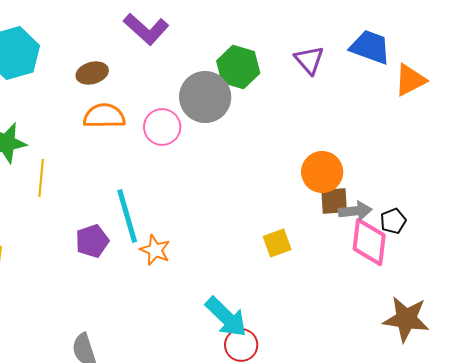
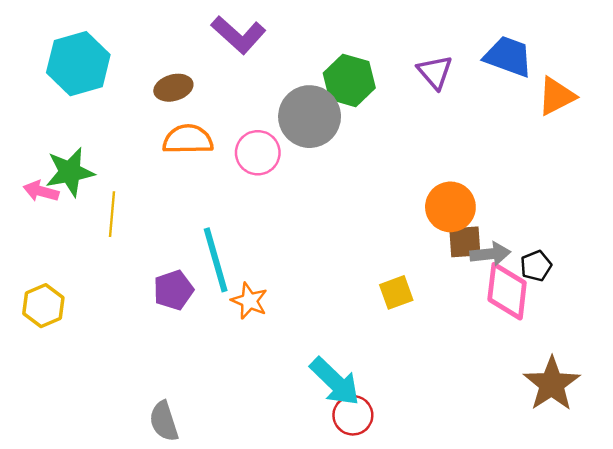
brown star: (406, 319) -> (552, 384), turned 30

